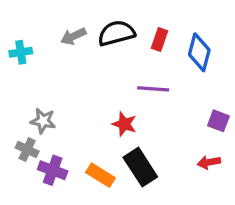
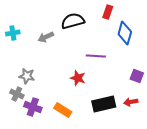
gray arrow: (73, 36) -> (46, 37), moved
red rectangle: (159, 40) -> (108, 12), moved
black rectangle: (140, 167) -> (104, 104), moved, turned -70

